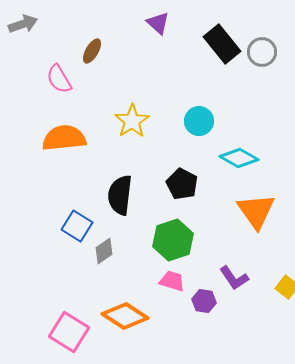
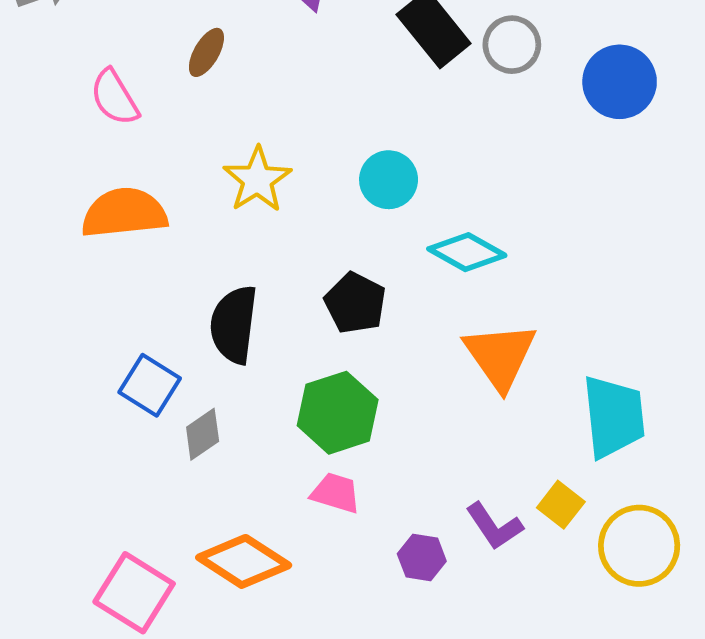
brown ellipse: (92, 51) -> (206, 52), moved
purple L-shape: (234, 278) -> (494, 526), moved
purple hexagon: (204, 301) -> (422, 558), moved

